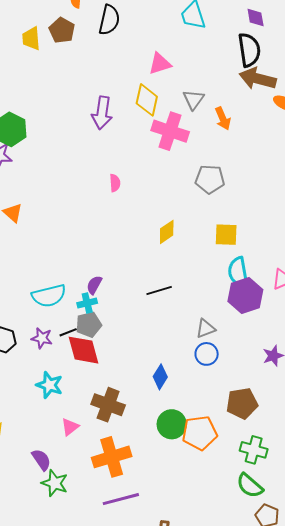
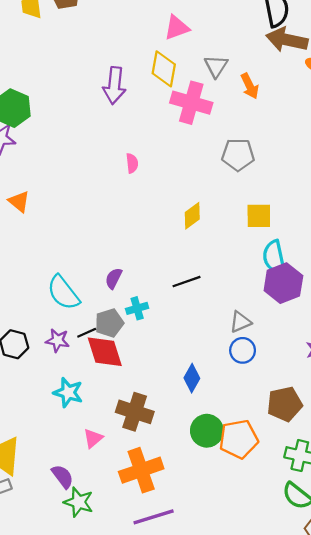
cyan semicircle: (49, 296) -> (63, 293), turned 68
cyan cross: (87, 303) -> (137, 308), moved

